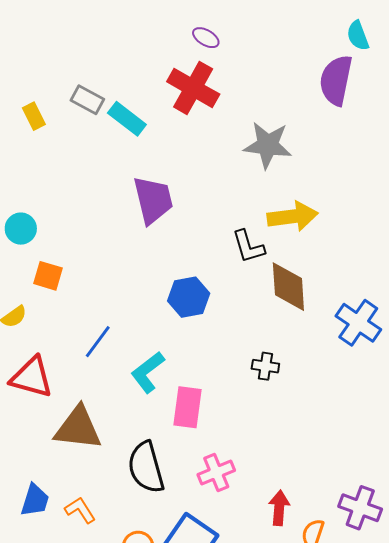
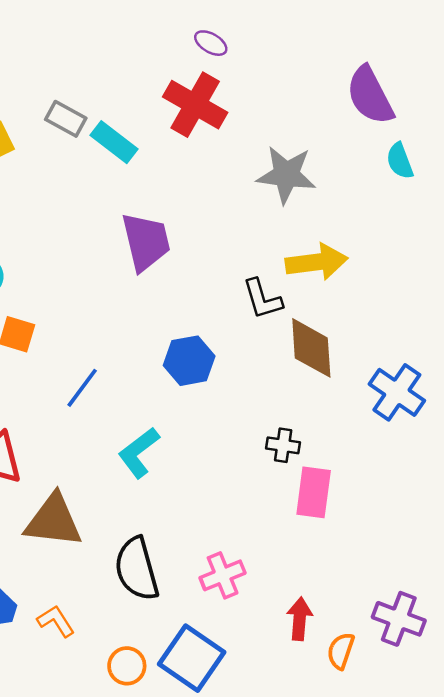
cyan semicircle: (358, 36) -> (400, 161), moved
purple semicircle: (336, 80) -> (370, 95), turned -39
blue line: (98, 342) -> (82, 388), moved
pink rectangle: (188, 407) -> (314, 492), moved

